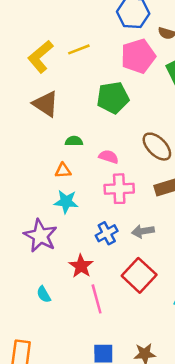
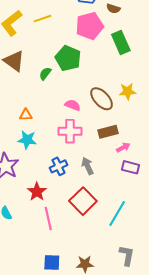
green pentagon: (113, 98) -> (68, 58), turned 30
green semicircle: (74, 141) -> (45, 74), moved, turned -56
pink semicircle: (109, 157) -> (73, 105), moved
gray arrow: (143, 231) -> (87, 166), turned 72

